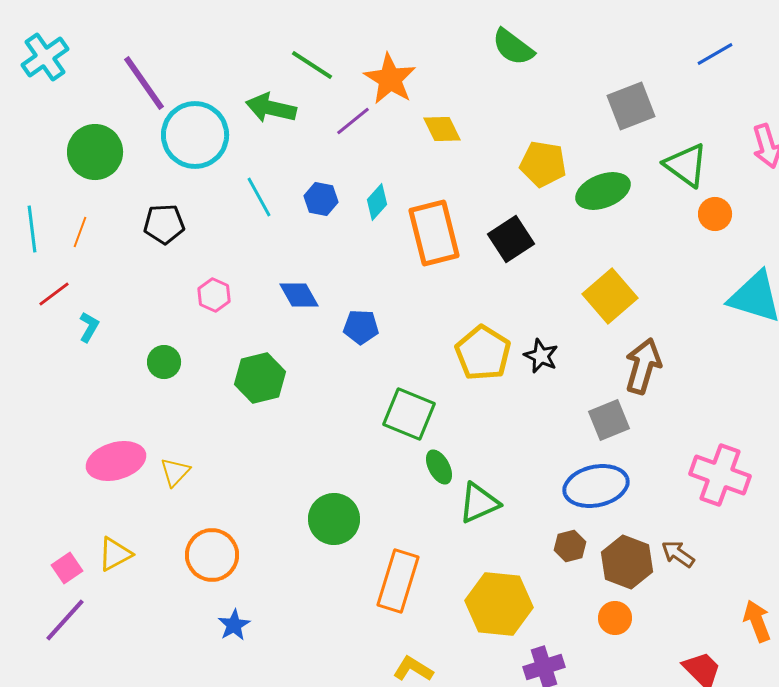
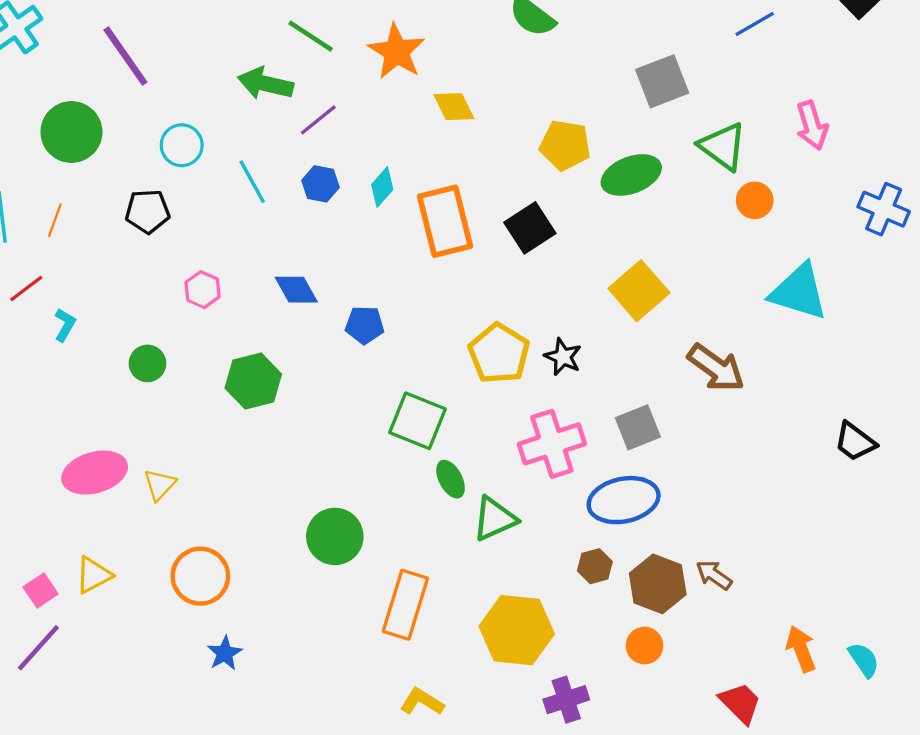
purple line: (353, 121) -> (318, 120), moved
cyan circle: (195, 135) -> (182, 145), moved, size x0.6
brown arrow: (643, 366) -> (716, 368), moved, turned 110
pink cross: (720, 475) -> (552, 444), moved, turned -38

